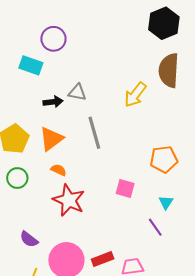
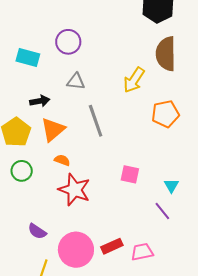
purple circle: (53, 39) -> (68, 42), moved
black arrow: (53, 102) -> (40, 101), moved
orange pentagon: (164, 159) -> (165, 114), moved

